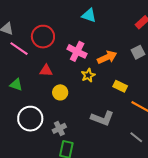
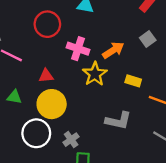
red circle: (43, 37) -> (47, 24), moved
yellow star: (88, 75) -> (95, 74), size x1.5
yellow circle: (60, 92) -> (52, 104), moved, size x1.6

